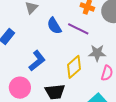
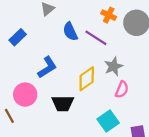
gray star: (97, 53) -> (114, 66), turned -30

